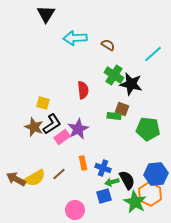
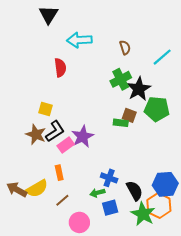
brown semicircle: (108, 45) -> (125, 47), moved, turned 40
green cross: (114, 75) -> (121, 79), turned 30
black star: (131, 84) -> (139, 89), turned 30
red semicircle: (83, 90) -> (60, 68), moved
green pentagon: (148, 129) -> (157, 109), moved
orange rectangle: (83, 163) -> (59, 173), moved
brown line: (59, 174) -> (62, 200), moved
green arrow: (112, 182) -> (97, 193), moved

